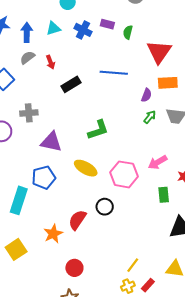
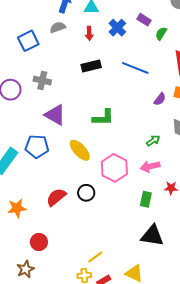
blue cross: (83, 30) -> (117, 28), moved
red arrow: (50, 62) -> (89, 33), moved
green arrow: (150, 117) -> (153, 141), moved
orange star: (53, 234) -> (17, 208), moved

